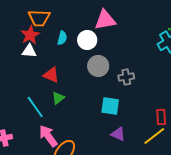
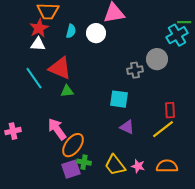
gray circle: (98, 66) -> (157, 59), moved
red triangle: (51, 75) -> (60, 68), size x1.4
green triangle: (58, 98) -> (67, 91), turned 32
cyan line: (35, 107) -> (34, 78), moved

